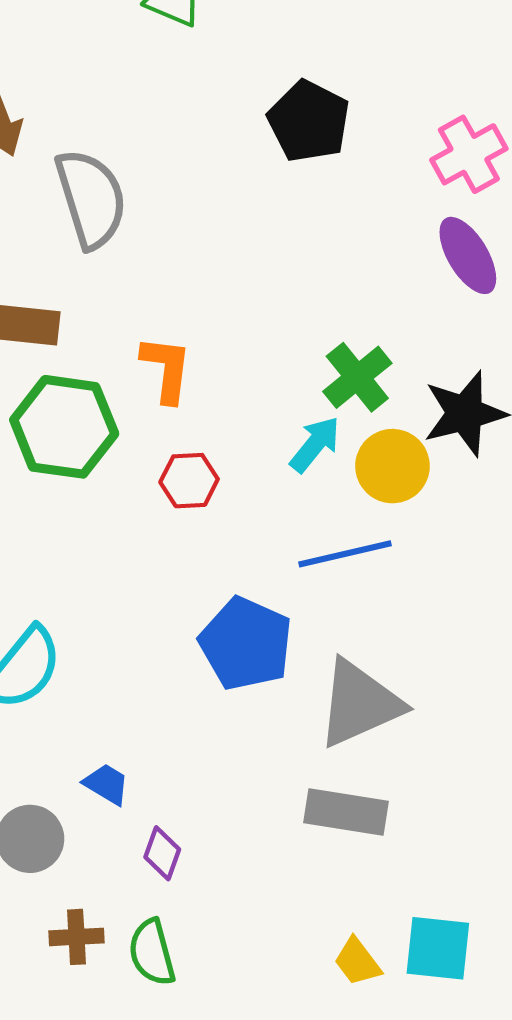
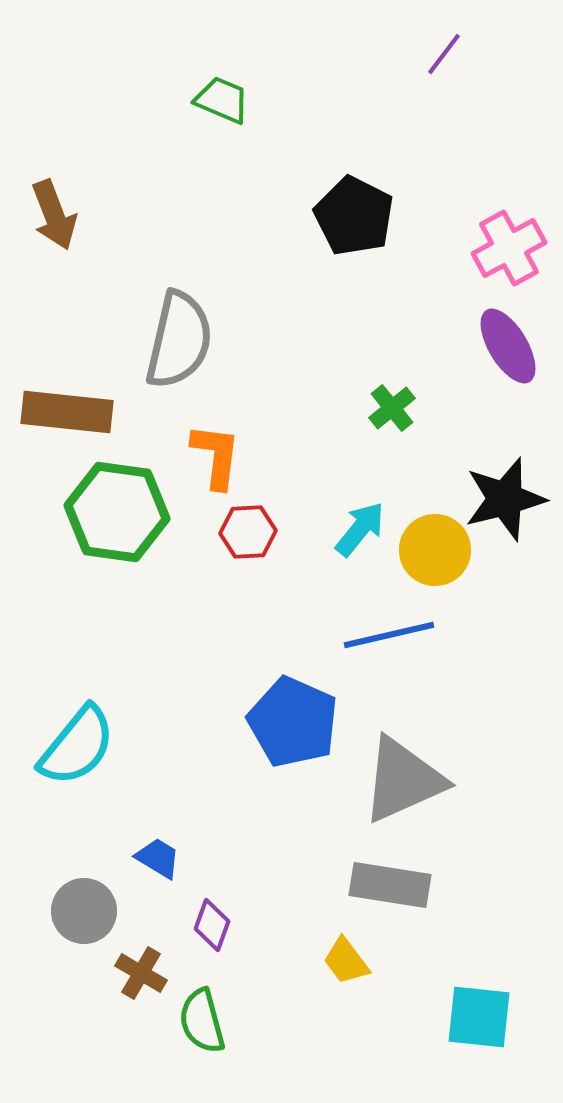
gray semicircle: (91, 199) -> (179, 340), moved, turned 30
green cross: (357, 377) -> (392, 408), moved, size x0.7
red hexagon: (189, 481) -> (248, 532), moved
brown cross: (77, 937) -> (141, 973), moved, turned 33
yellow trapezoid: (357, 962) -> (346, 961), moved

